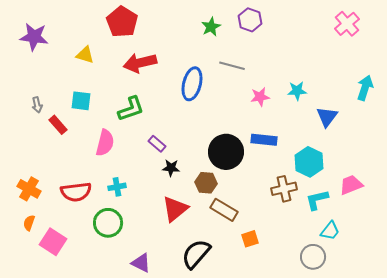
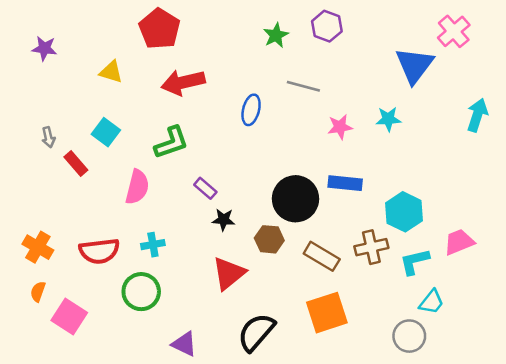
purple star: (34, 37) -> (44, 48), size x0.7
blue ellipse: (192, 84) -> (251, 110), size x0.7
cyan square: (81, 101) -> (106, 132), turned 30
blue triangle: (327, 117) -> (415, 65), moved, size x1.4
brown rectangle: (224, 210) -> (322, 256), moved
orange square: (250, 239) -> (327, 313), size x1.8

